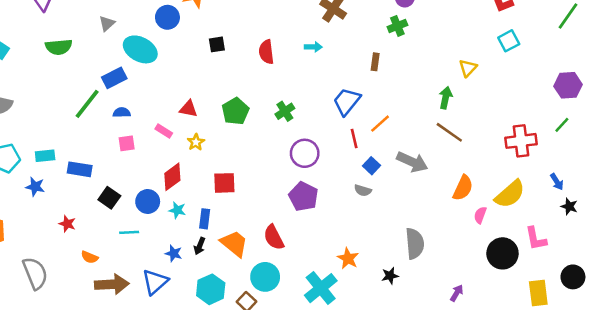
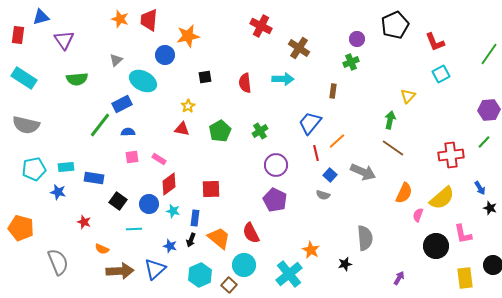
cyan arrow: (313, 47) -> (283, 79), size x1.5
pink rectangle: (164, 131) -> (159, 159), moved
yellow star: (196, 142) -> (188, 106), moved

